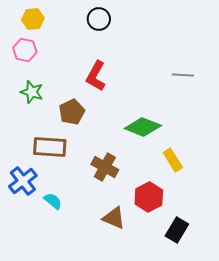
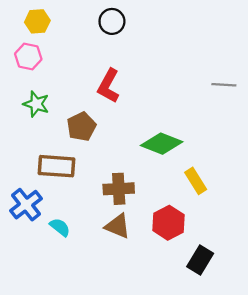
gray line: (183, 75) -> (224, 85), moved
brown cross: (105, 167) -> (119, 189), turned -32
brown triangle: (114, 218) -> (118, 226), moved

